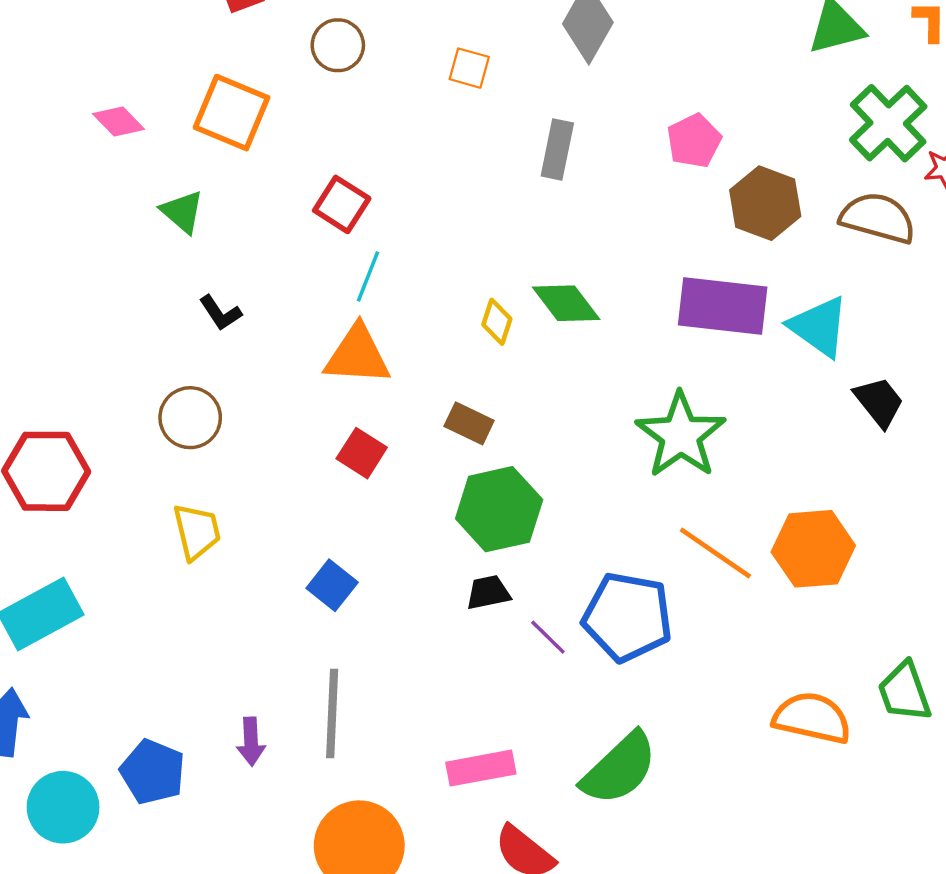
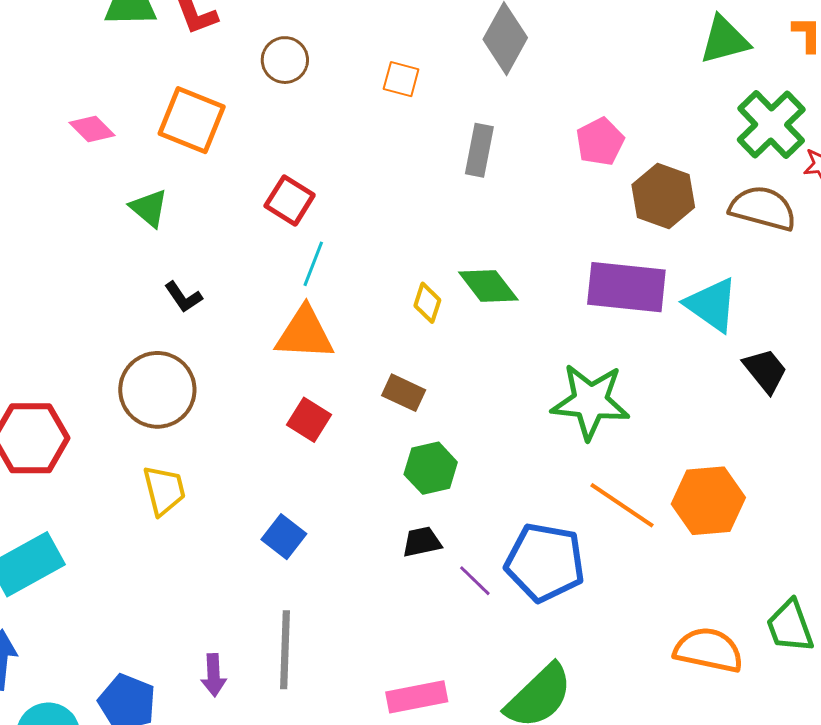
brown circle: (190, 418) -> (157, 390), size x1.4
green star: (681, 435) -> (590, 401), turned -30
green hexagon: (499, 509) -> (431, 468), size x0.7

